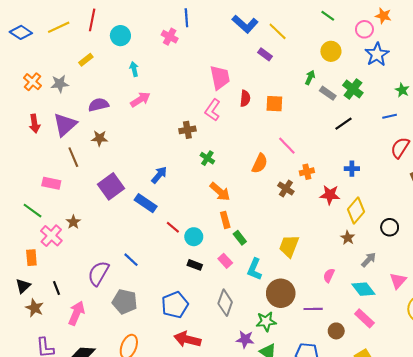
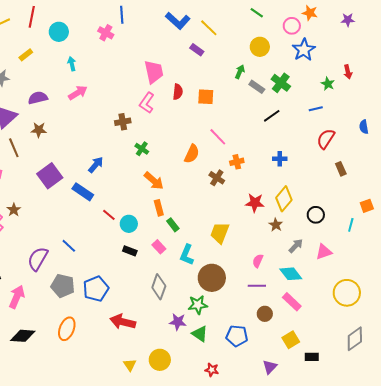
red star: (330, 195) -> (255, 203), moved
pink triangle: (398, 281) -> (324, 252), moved, turned 30
blue pentagon: (175, 305) -> (96, 289), moved
purple line: (313, 309) -> (257, 286), moved

